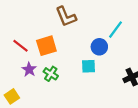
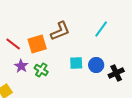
brown L-shape: (66, 17) -> (60, 31), moved, turned -90
blue circle: (99, 47) -> (96, 65), moved

